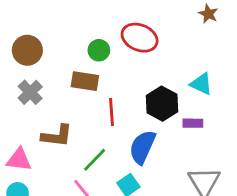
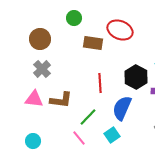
green circle: (99, 50) -> (74, 18), moved
brown rectangle: (85, 81) -> (93, 43), moved
pink triangle: (19, 160) -> (34, 99), moved

